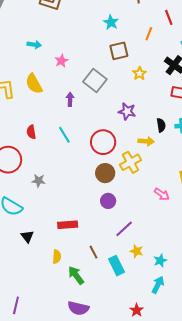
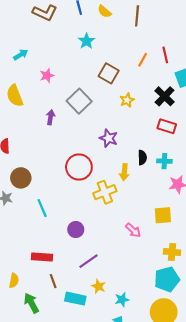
red line: (169, 17) -> (165, 55), moved
cyan star: (111, 22) -> (86, 41), moved
cyan arrow: (34, 45) -> (21, 55), turned -48
brown square: (119, 51) -> (109, 73), turned 36
cyan line: (64, 135) -> (42, 208), moved
yellow arrow: (146, 141) -> (124, 172), turned 84
brown circle: (105, 173) -> (21, 178), moved
red rectangle: (68, 225) -> (42, 257), moved
cyan rectangle: (116, 266) -> (75, 299), turned -60

